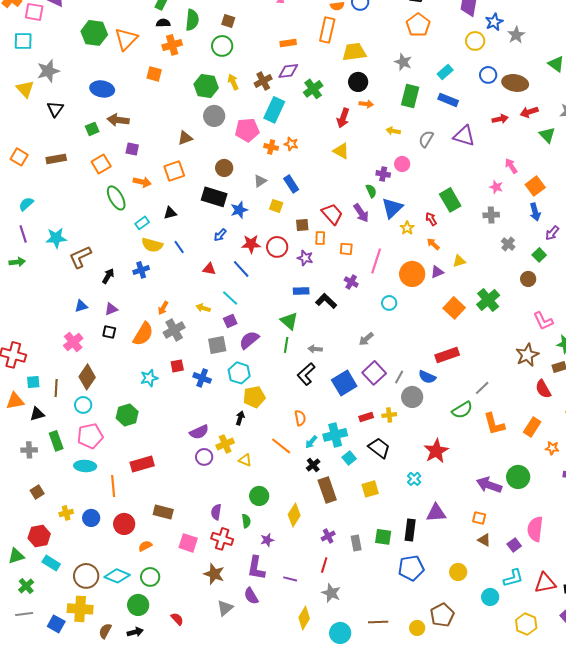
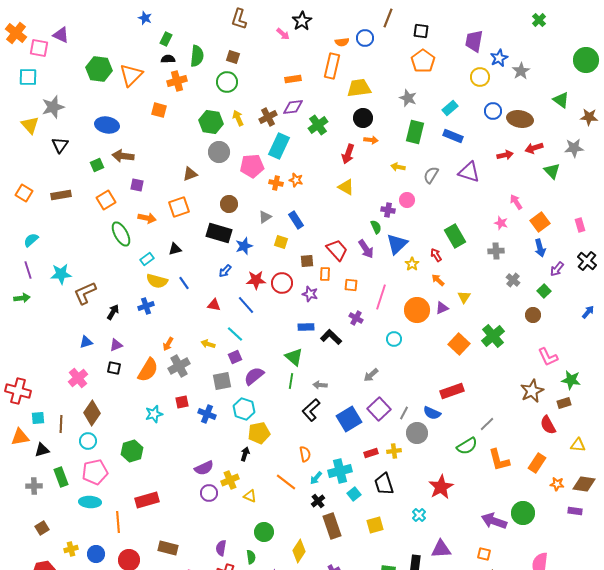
yellow triangle: (459, 261) -> (464, 297), turned -40
black trapezoid: (379, 448) -> (384, 484), turned -145

